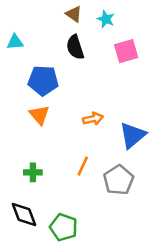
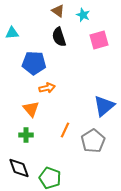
orange triangle: (39, 115) -> (31, 109), moved
orange arrow: (93, 119) -> (47, 88), moved

